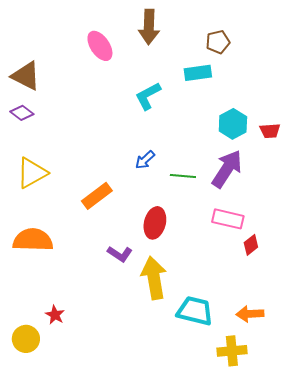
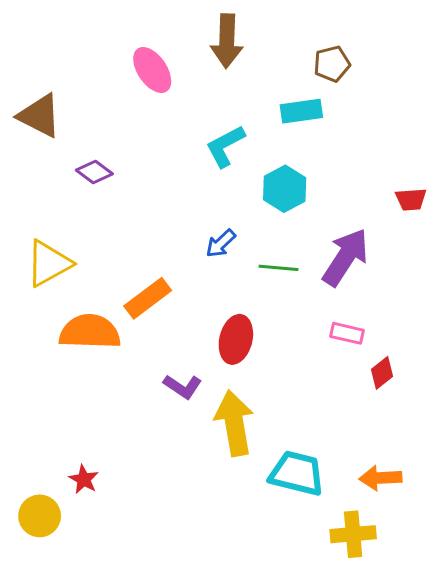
purple diamond: (22, 113) -> (94, 172), moved
cyan hexagon: (233, 124) -> (285, 189), moved
pink rectangle: (228, 219) -> (347, 333), size x0.7
orange semicircle: (33, 240) -> (90, 332), moved

